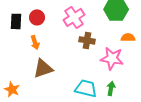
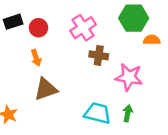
black rectangle: (16, 21) -> (13, 22), moved, turned 70
orange semicircle: (128, 37) -> (152, 40), moved

